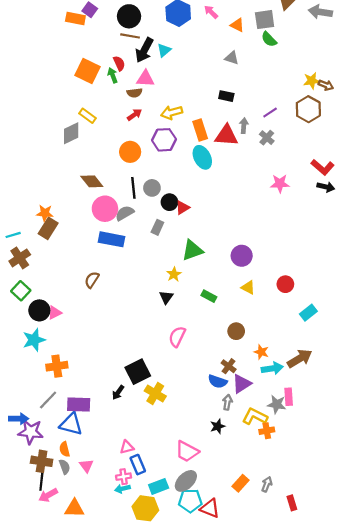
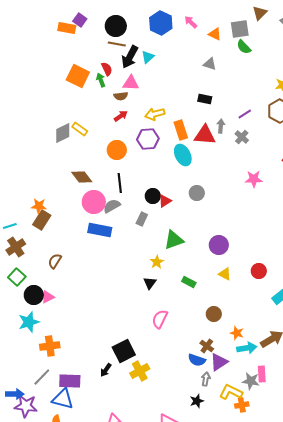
yellow rectangle: (87, 116) -> (80, 129), moved
gray circle: (152, 188) -> (197, 193), moved
brown semicircle: (92, 280) -> (55, 261), moved
yellow cross: (155, 394) -> (140, 371), turned 30

